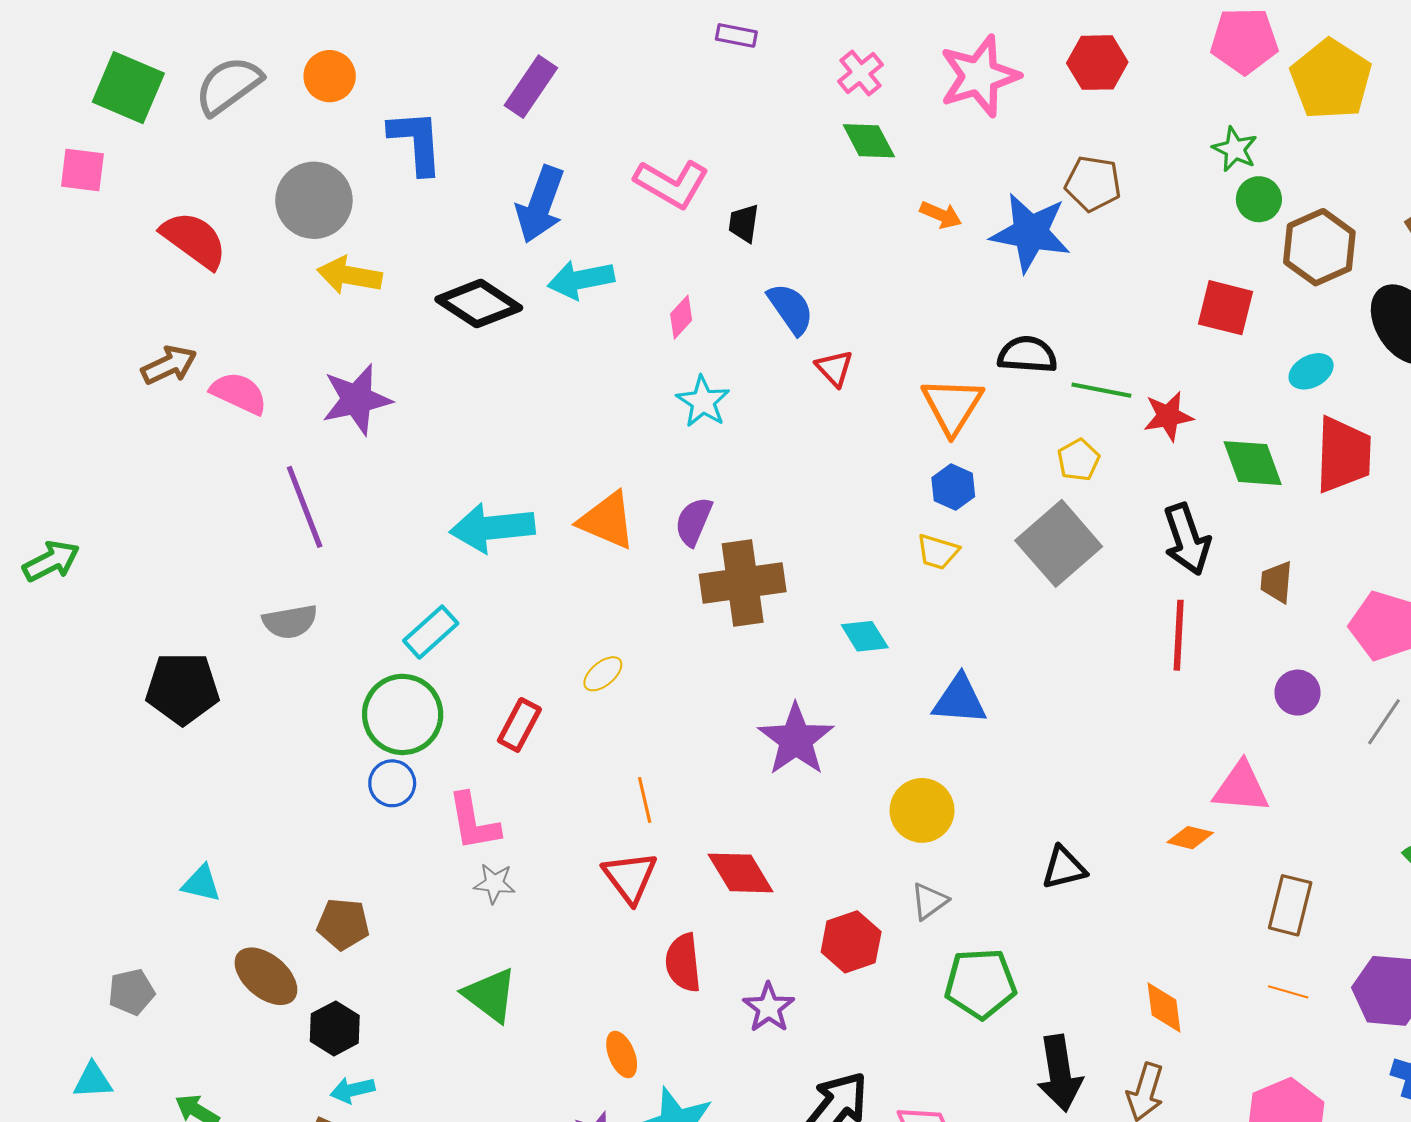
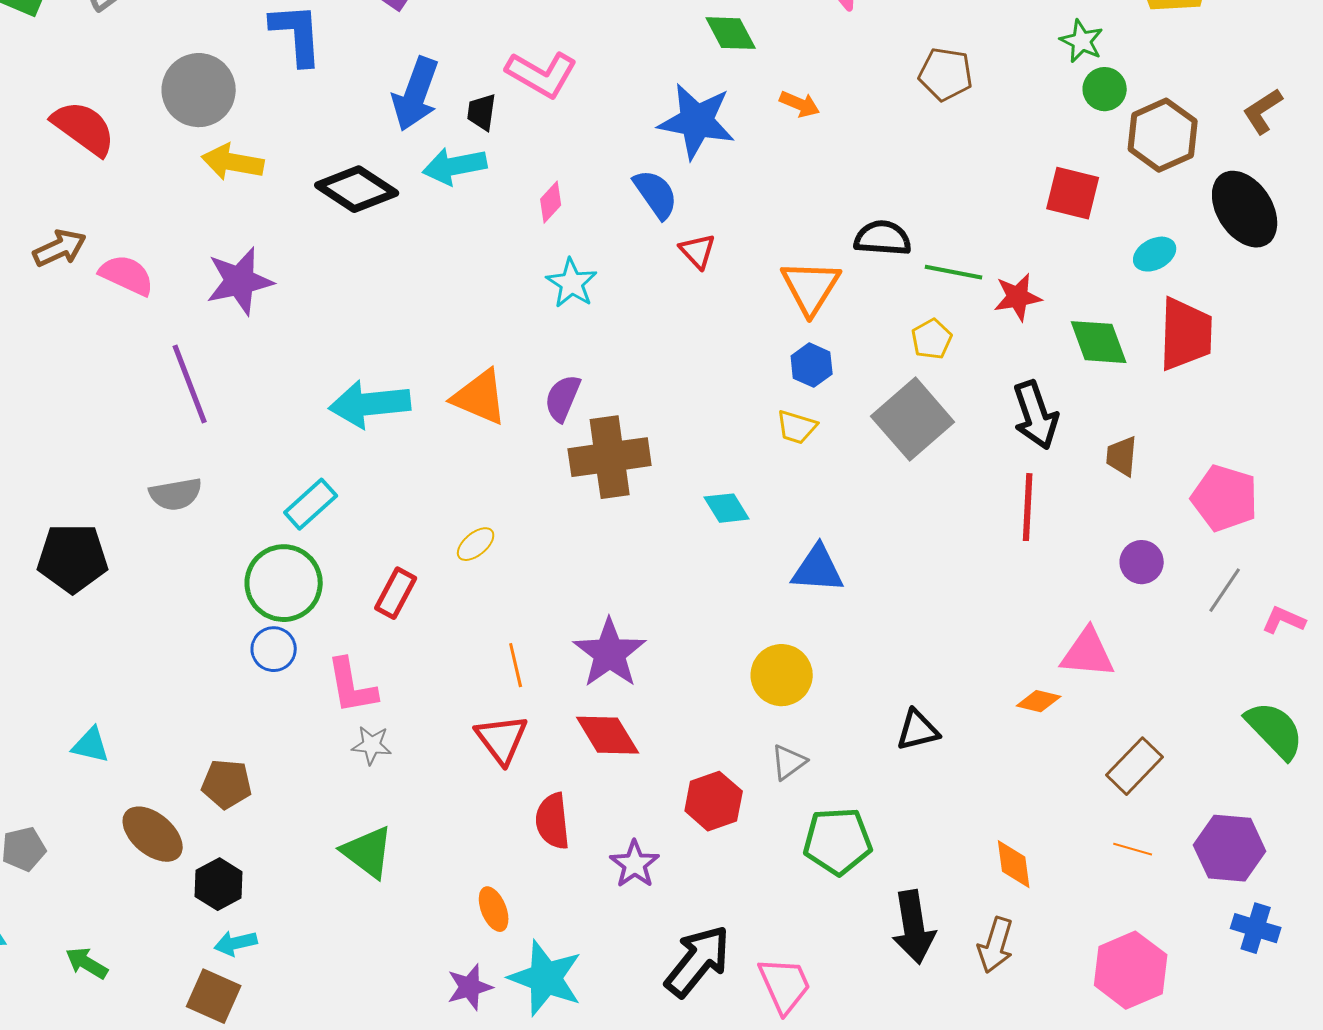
black trapezoid: (744, 223) -> (482, 112), moved
blue star: (1030, 233) -> (697, 121), moved
purple star: (796, 739) -> (610, 653), moved
brown rectangle: (1290, 905) -> (1135, 766), turned 30

